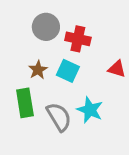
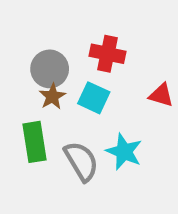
gray circle: (46, 27) -> (50, 69), moved

